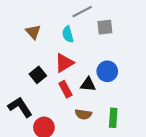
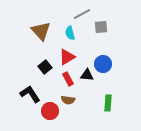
brown triangle: (33, 32) -> (41, 31), size x1.5
brown semicircle: (83, 114) -> (68, 100), moved

